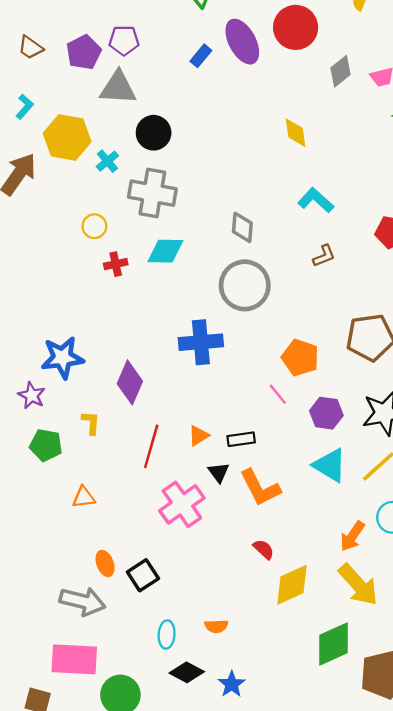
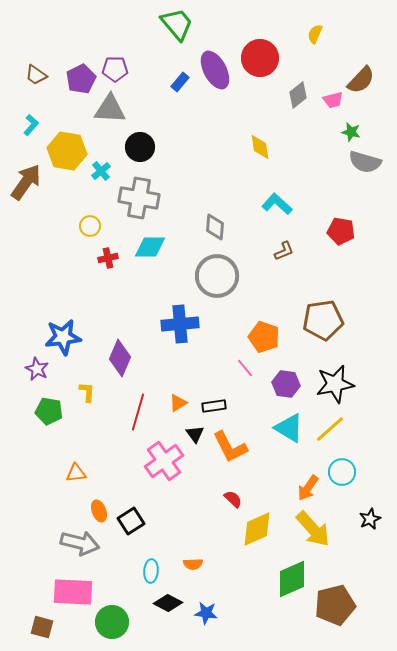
orange triangle: (84, 497) -> (76, 473), moved
blue star: (232, 684) -> (206, 613), turned -30

